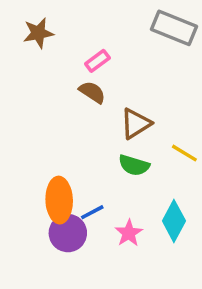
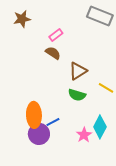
pink star: (129, 233) -> (84, 135), moved

